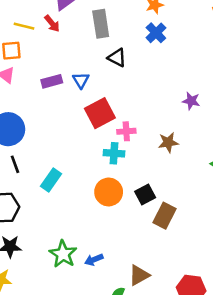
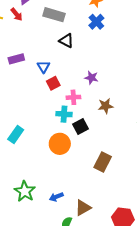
gray rectangle: (101, 24) -> (54, 15), turned -65
blue triangle: (81, 80) -> (43, 67), moved
purple star: (191, 101) -> (91, 78), moved
red square: (100, 113) -> (53, 83), size x0.6
black square: (145, 194) -> (80, 127), moved
blue arrow: (94, 260) -> (56, 197), moved

